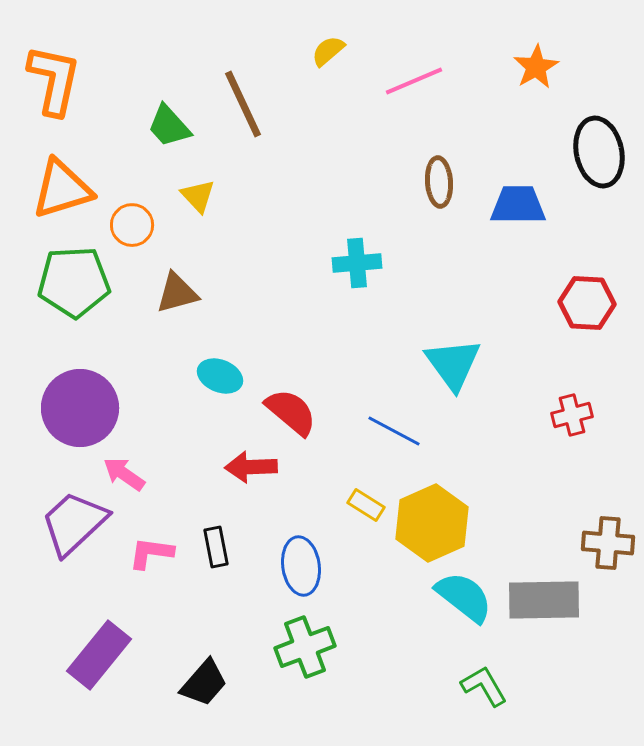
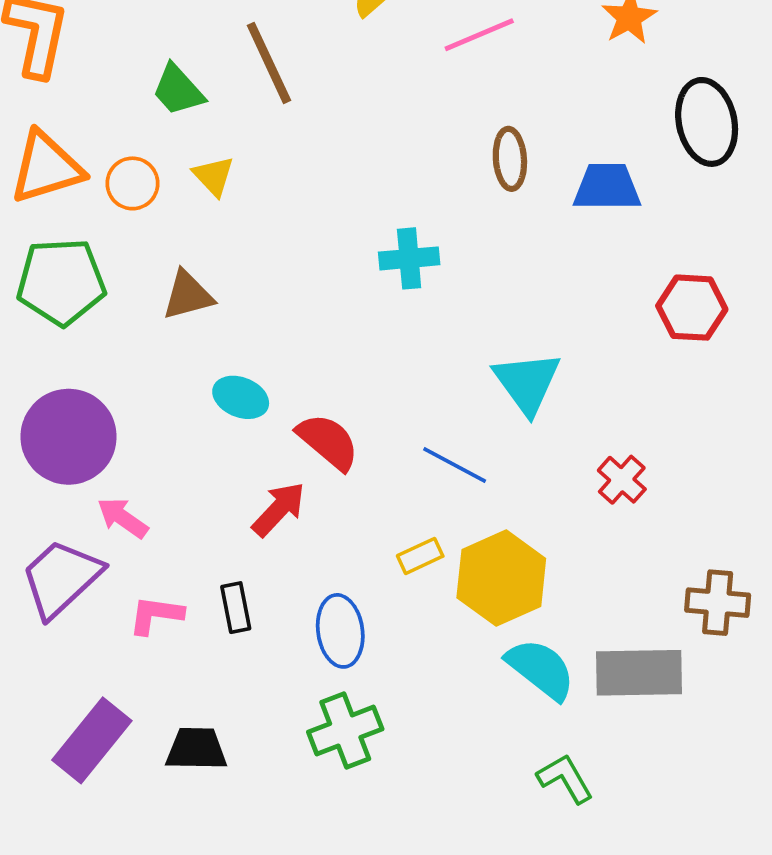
orange circle: (132, 225) -> (132, 183), moved
red cross: (572, 415) -> (622, 480), moved, turned -33
red arrow: (251, 467) -> (279, 509), turned 135
yellow rectangle: (366, 505) -> (420, 556), turned -57
black trapezoid: (204, 683) -> (196, 749), moved, turned -130

